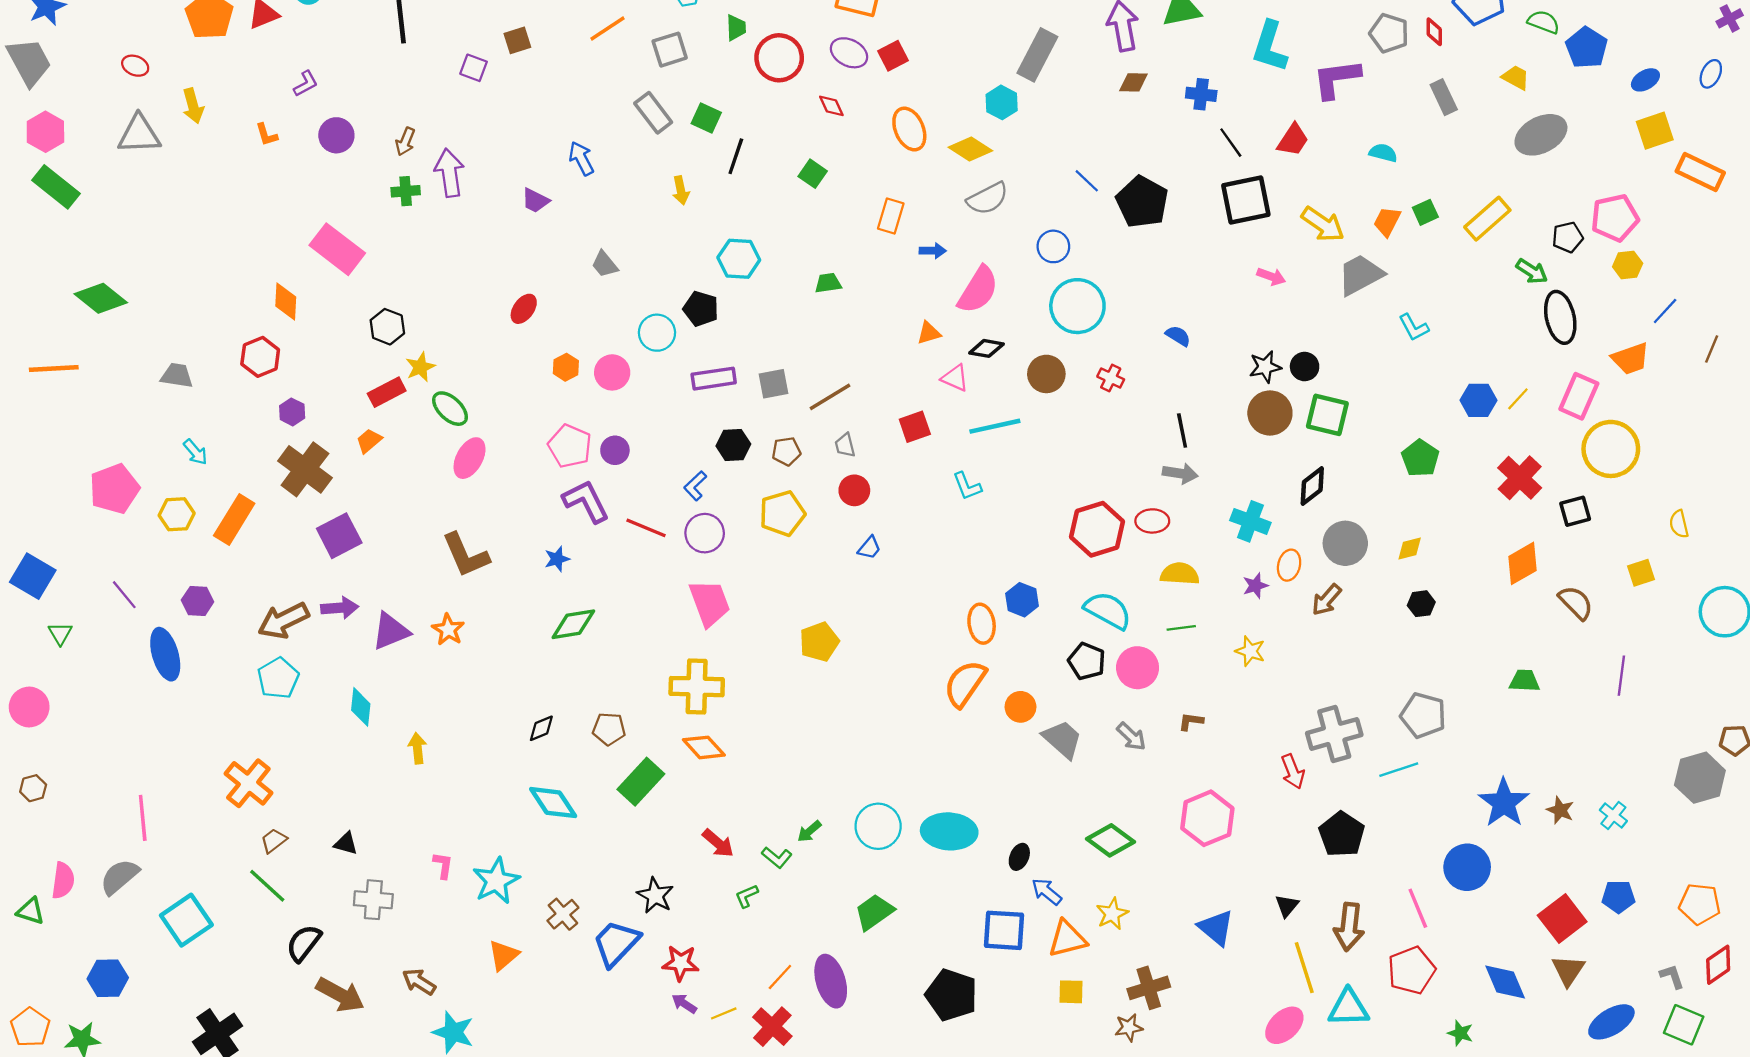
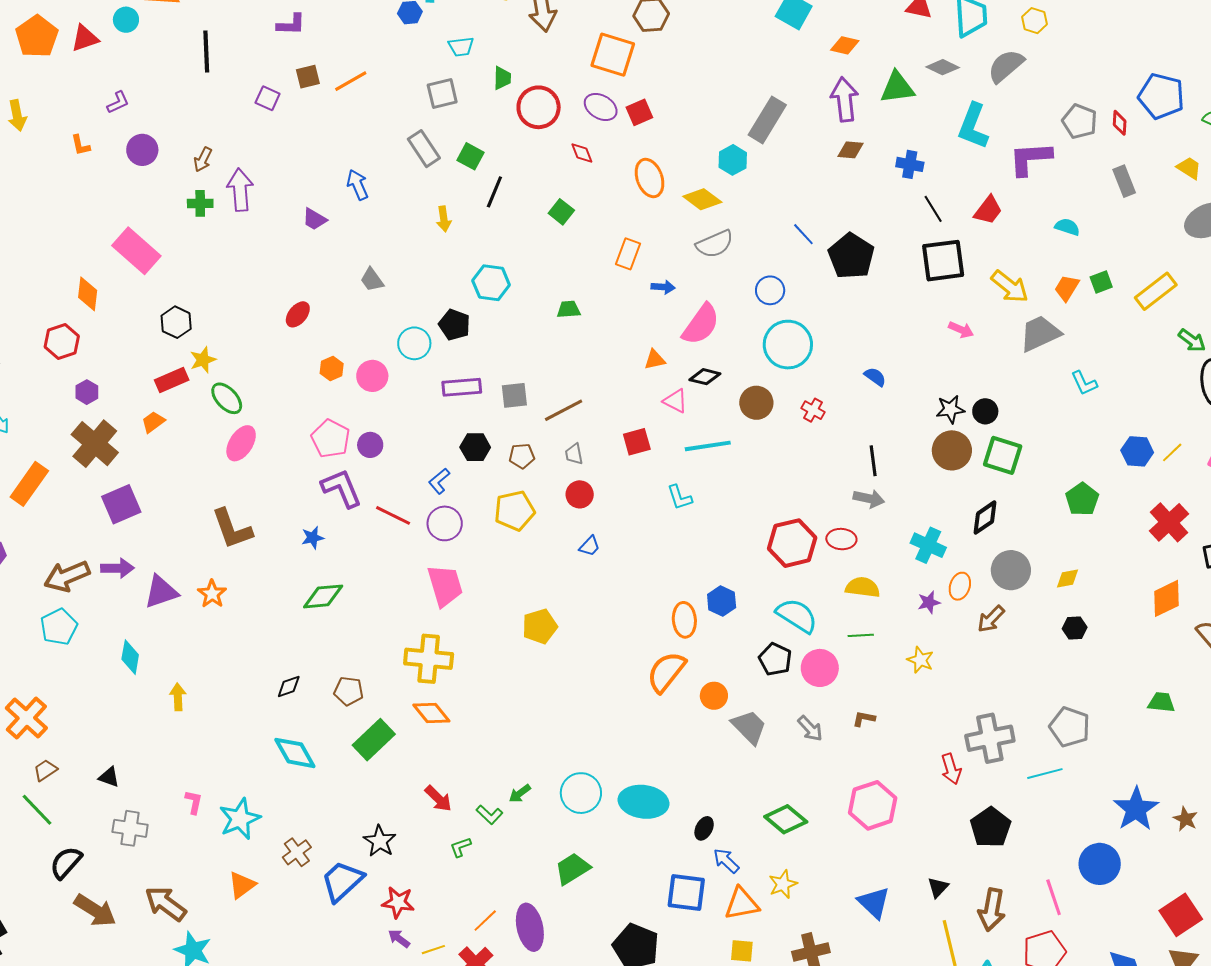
orange line: (607, 29) -> (351, 81), moved
brown arrow: (419, 982) -> (166, 904), size x1.4

